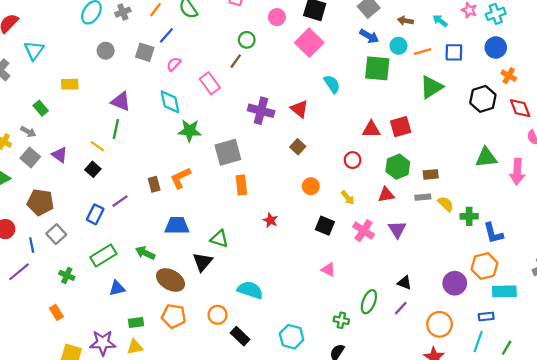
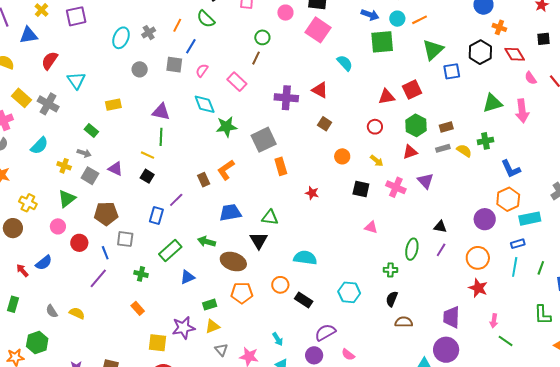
blue square: (454, 52) -> (452, 71), moved
green cross: (469, 216) -> (485, 141), moved
gray square: (56, 234) -> (125, 239), turned -30

